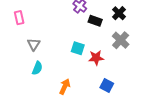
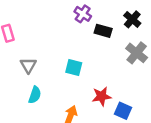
cyan square: (78, 48) -> (74, 67), moved
red star: (96, 58) -> (102, 96), moved

